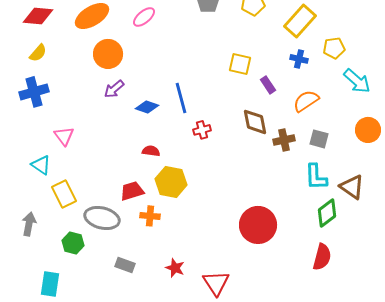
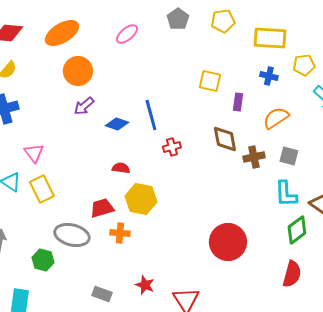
pink ellipse: (144, 17) -> (127, 34), moved
yellow rectangle: (300, 21) -> (270, 38), turned 52
purple rectangle: (268, 85) -> (238, 102), turned 42
yellow rectangle: (64, 194) -> (42, 189), moved
gray rectangle: (125, 265) -> (102, 294), moved

